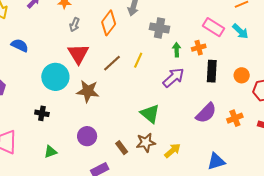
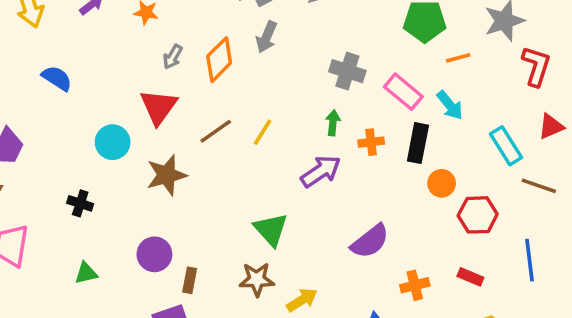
gray arrow: (75, 25) -> (173, 57), moved
gray cross: (159, 28) -> (347, 71), moved
orange cross: (199, 48) -> (371, 142), moved
black rectangle: (212, 71) -> (418, 143), moved
cyan circle: (55, 77) -> (113, 142), size x0.7
brown star: (88, 91) -> (166, 175), turned -30
orange cross: (235, 118) -> (415, 285), moved
brown rectangle: (122, 148) -> (190, 280), moved, turned 40

